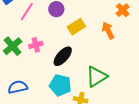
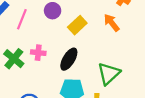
pink cross: (36, 45) -> (38, 53), turned 32

